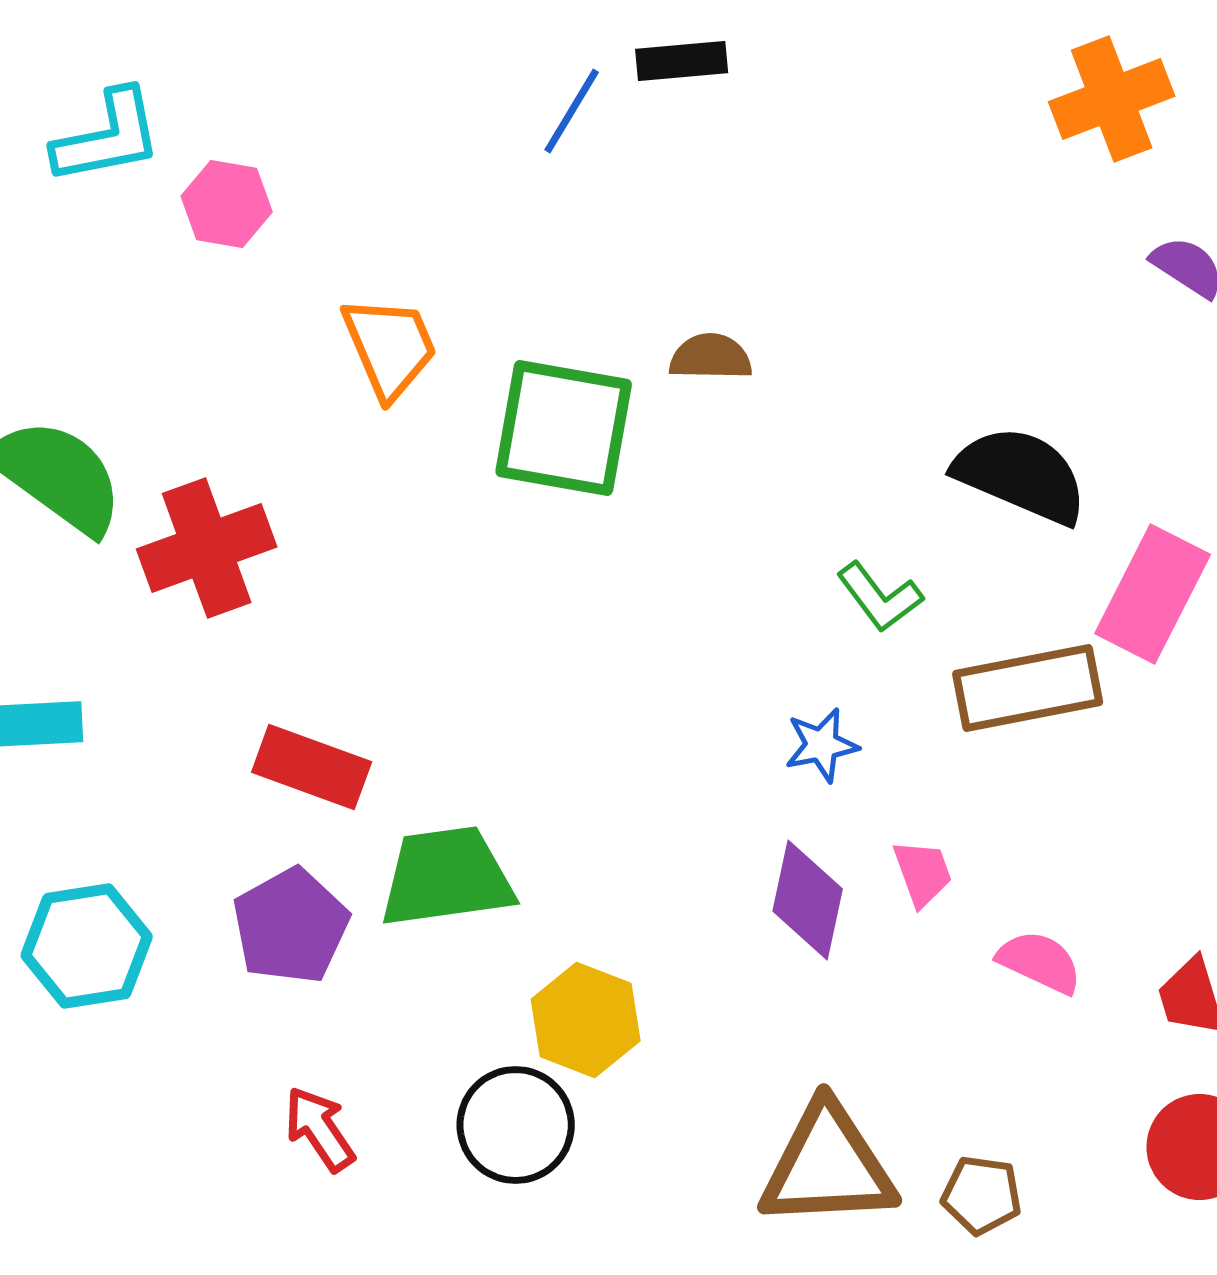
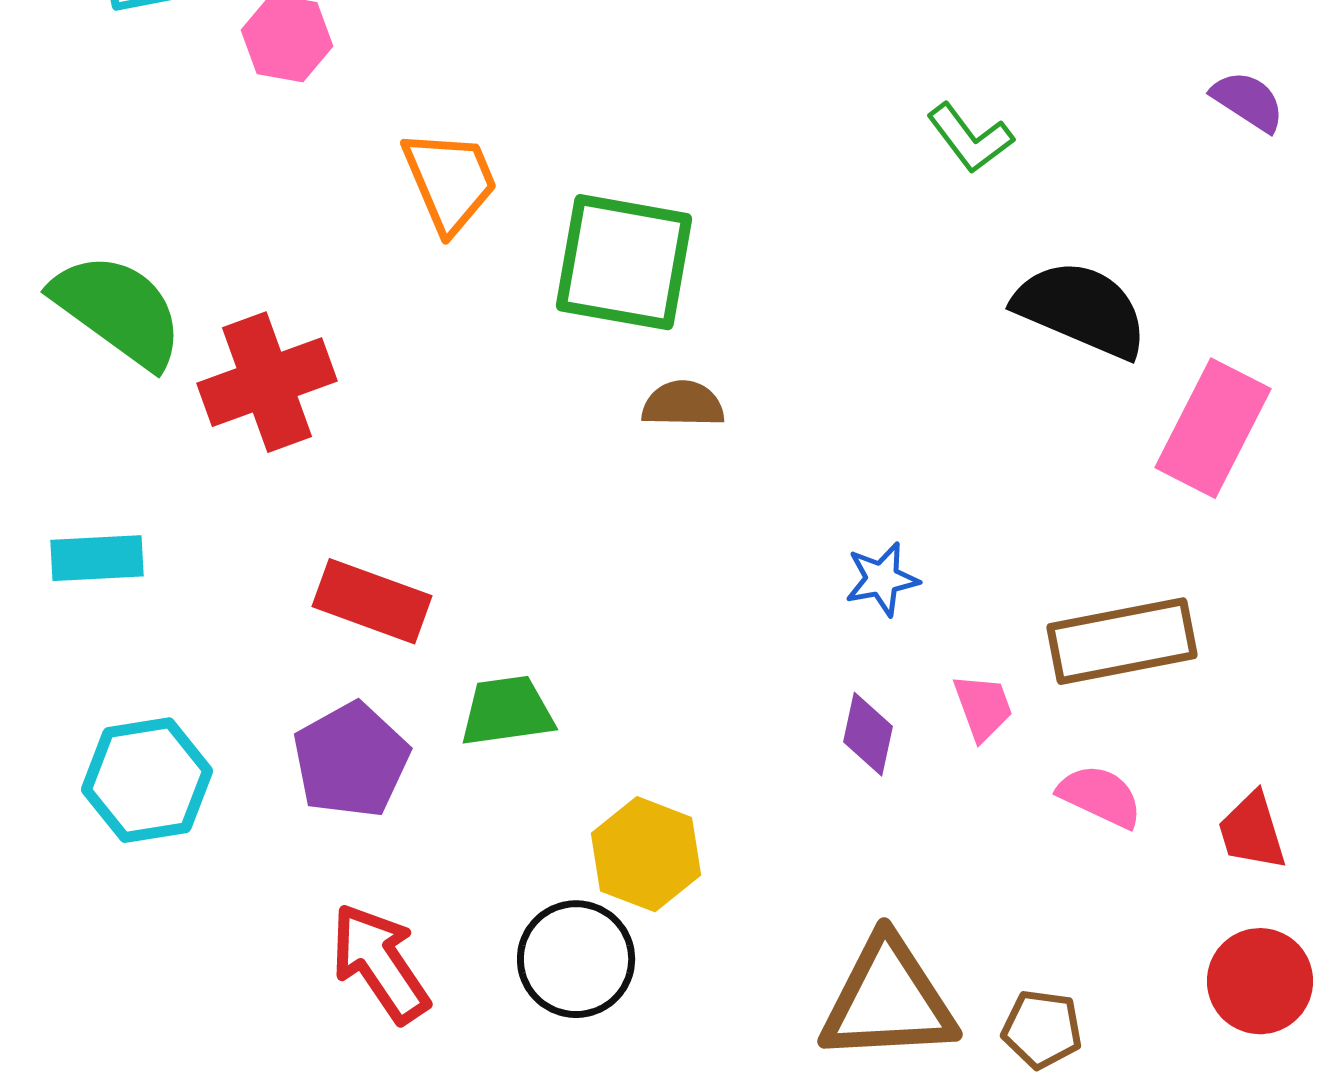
brown semicircle: (711, 357) -> (683, 404), moved
green L-shape: (880, 597) -> (970, 138), moved
brown rectangle: (1028, 688) -> (1122, 641), moved
green trapezoid: (447, 877) -> (507, 711), size x0.7
purple diamond: (808, 900) -> (868, 734), size x0.7
red arrow: (320, 1129) -> (380, 963), size x1.4

